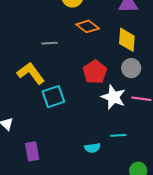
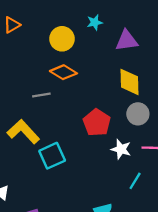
orange diamond: (88, 26) -> (63, 72), moved
white star: (113, 97) -> (121, 149), size x0.7
cyan line: (118, 135) -> (135, 181), moved, turned -49

